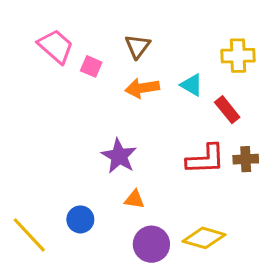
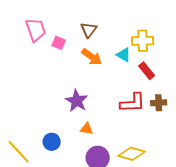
pink trapezoid: (56, 46) -> (36, 30), turned 30
yellow cross: (238, 56) -> (143, 41), moved
orange arrow: (142, 88) -> (92, 57), turned -135

